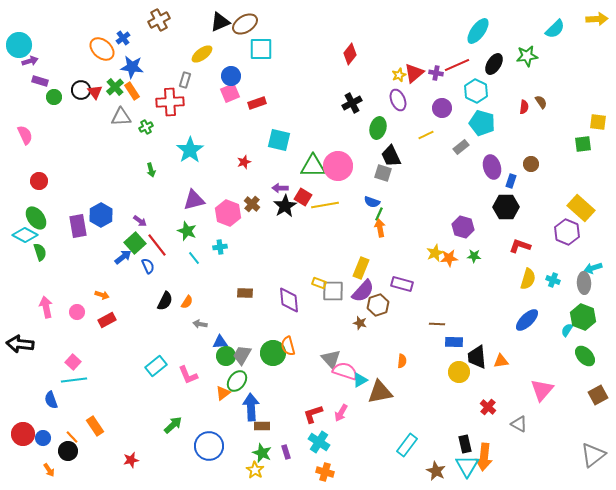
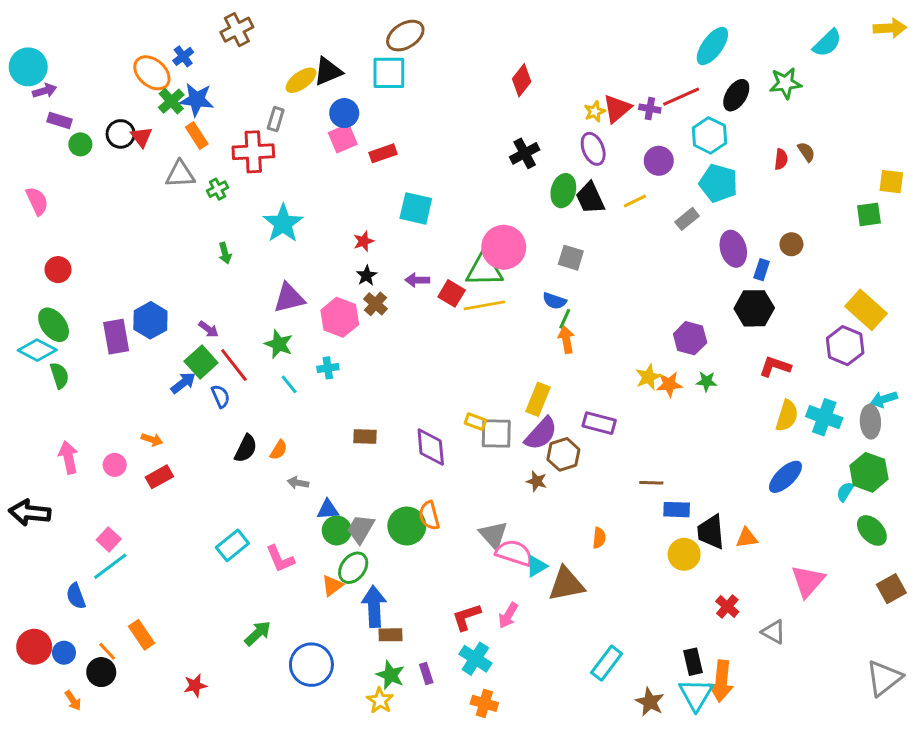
black triangle: (220, 22) -> (328, 71), moved
brown ellipse: (245, 24) -> (405, 36), moved
green cross: (115, 87) -> (171, 101), moved
black trapezoid: (391, 156) -> (590, 198), moved
green triangle: (313, 166) -> (484, 270), moved
black star: (285, 206) -> (367, 276), moved, size x0.6
cyan cross: (553, 280) -> (824, 417), size x1.6
cyan line: (74, 380) -> (110, 566), turned -30

